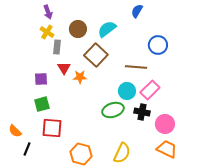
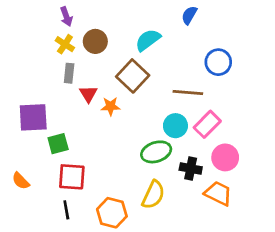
brown circle: (78, 29) -> (95, 41), moved
gray rectangle: (57, 47) -> (69, 73), moved
purple square: (41, 79) -> (33, 117), moved, size x1.6
black cross: (142, 112) -> (191, 168), moved
pink circle: (165, 124) -> (225, 157), moved
black line: (27, 149) -> (66, 210), moved, turned -32
orange trapezoid: (167, 149) -> (218, 193), moved
yellow semicircle: (122, 153) -> (153, 195), moved

